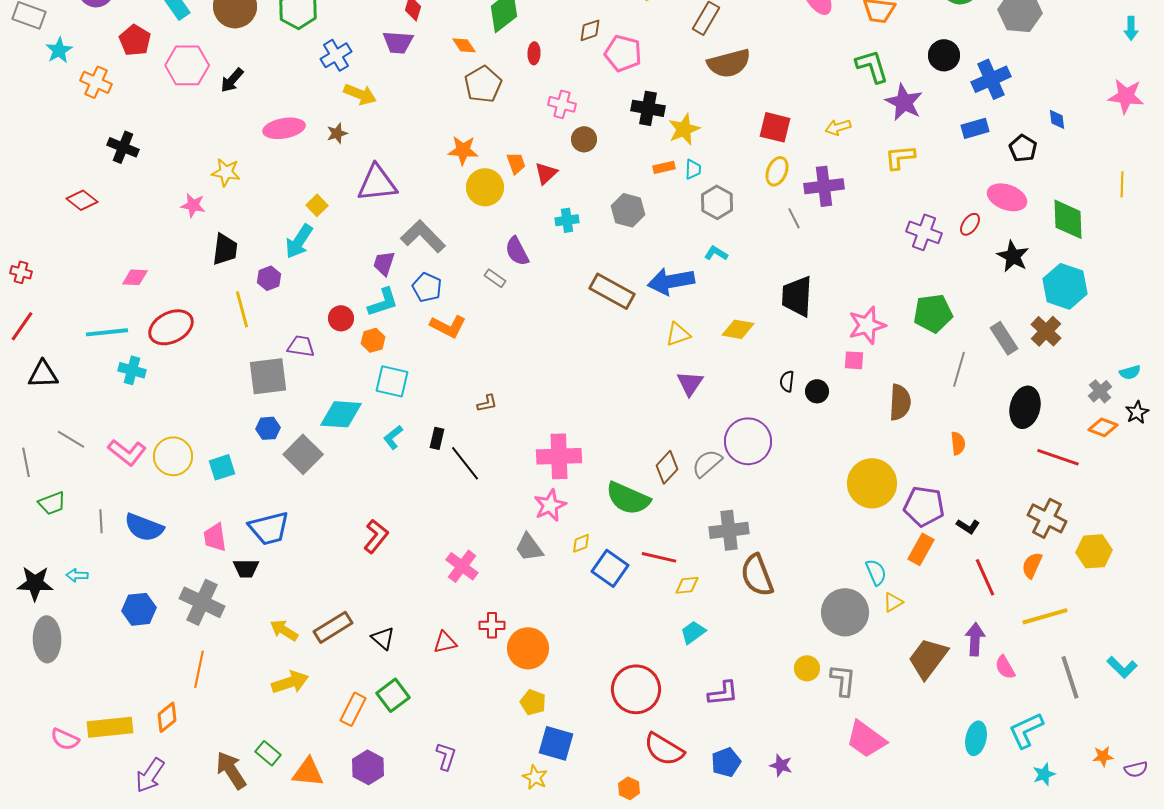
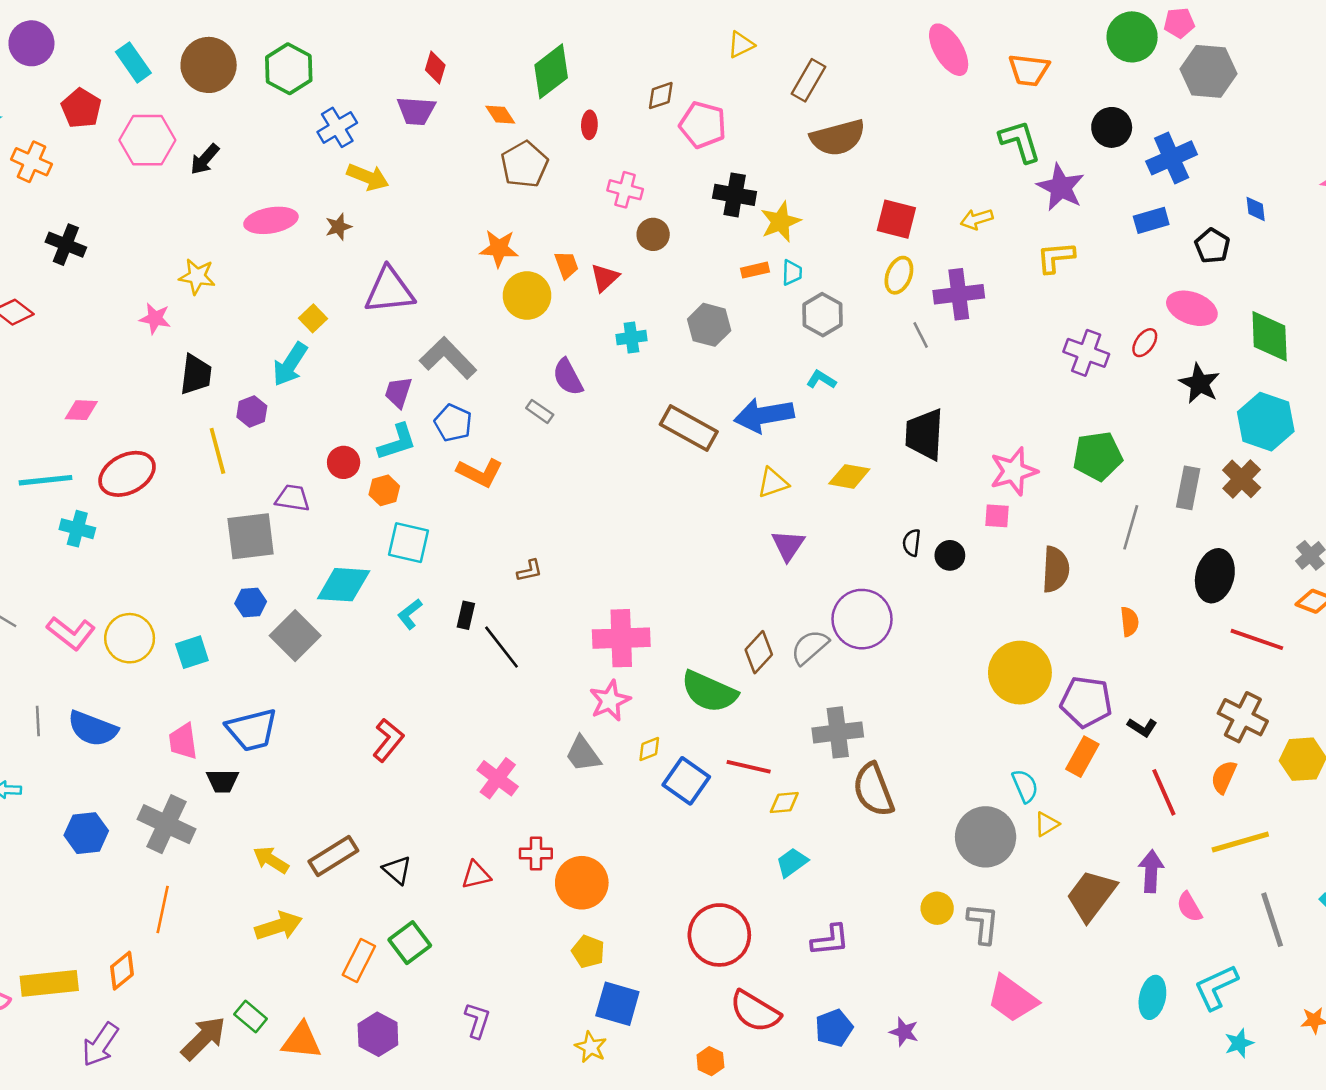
gray rectangle: (1004, 338) -> (1188, 488), turned 44
brown arrow: (231, 770) -> (203, 1038), turned 78

